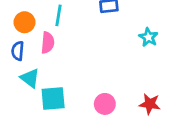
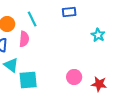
cyan line: (59, 15) -> (32, 19), turned -35
pink circle: (105, 104) -> (74, 77), moved

